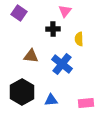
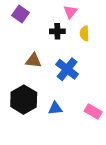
yellow semicircle: (79, 39) -> (84, 33), moved
pink rectangle: (86, 103) -> (93, 112), turned 35

